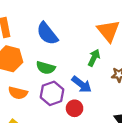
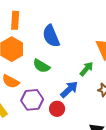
blue arrow: (82, 84) -> (69, 89), turned -96
purple hexagon: (52, 93) -> (32, 100), moved

